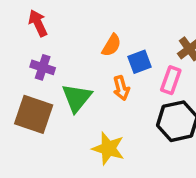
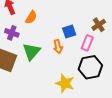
orange semicircle: (111, 45) -> (31, 17), moved
yellow star: (108, 148) -> (65, 83), moved

